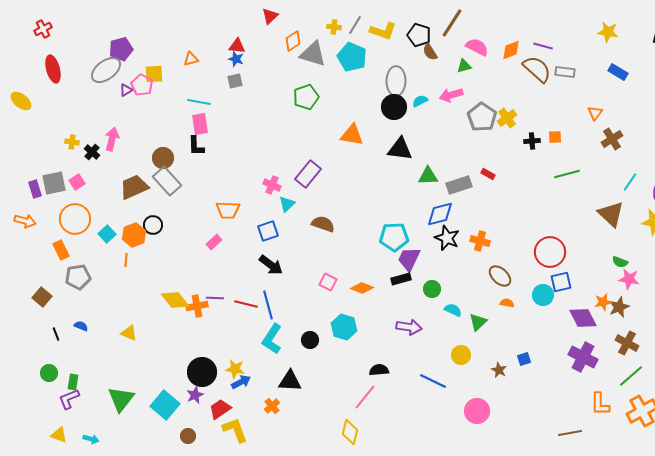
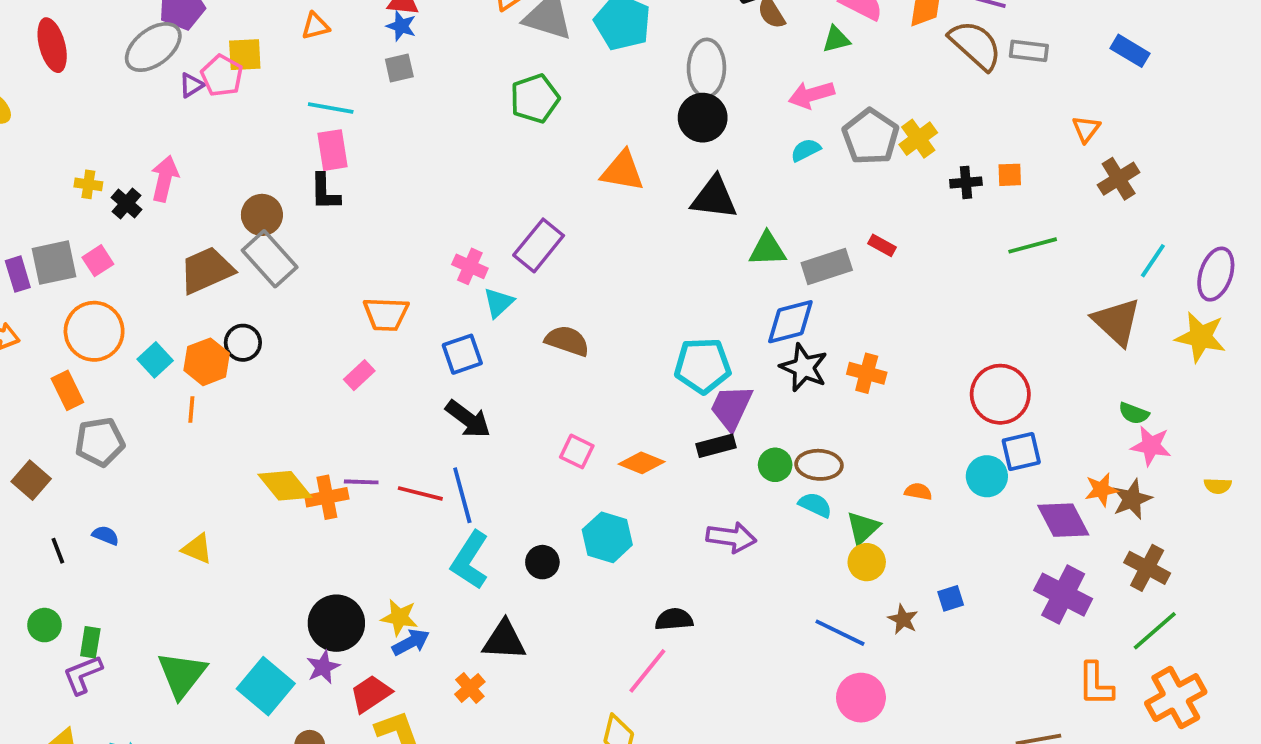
cyan semicircle: (420, 101) -> (806, 150), moved
brown ellipse: (500, 276) -> (819, 465), moved, turned -40
yellow circle: (461, 355) -> (867, 562), moved
blue line: (433, 381) -> (840, 633), moved

